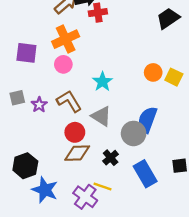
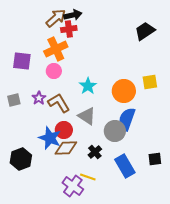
red cross: (98, 13) -> (69, 29), moved
orange circle: (153, 72) -> (124, 91), moved, size x1.5
yellow square: (174, 77) -> (150, 82), turned -35
purple star: (39, 105) -> (39, 98), moved
blue star: (45, 190) -> (50, 138), moved

